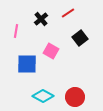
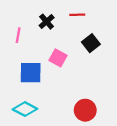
red line: (68, 13) -> (77, 15), turned 32
cyan diamond: (43, 96) -> (25, 109), moved

